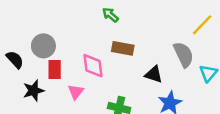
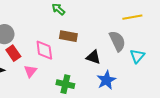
yellow line: (202, 25) -> (132, 17), turned 36
red rectangle: (55, 69) -> (13, 53), turned -35

